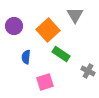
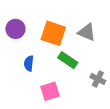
gray triangle: (75, 15) -> (87, 32), moved, turned -36
orange square: (48, 30) -> (53, 33), turned -30

